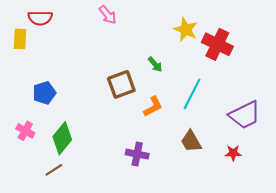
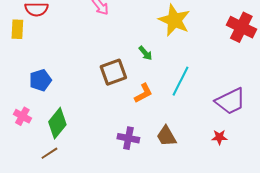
yellow star: (186, 30) -> (174, 20), size x1.4
red cross: (217, 44) -> (241, 27), moved
brown trapezoid: (191, 141) -> (166, 136), moved

